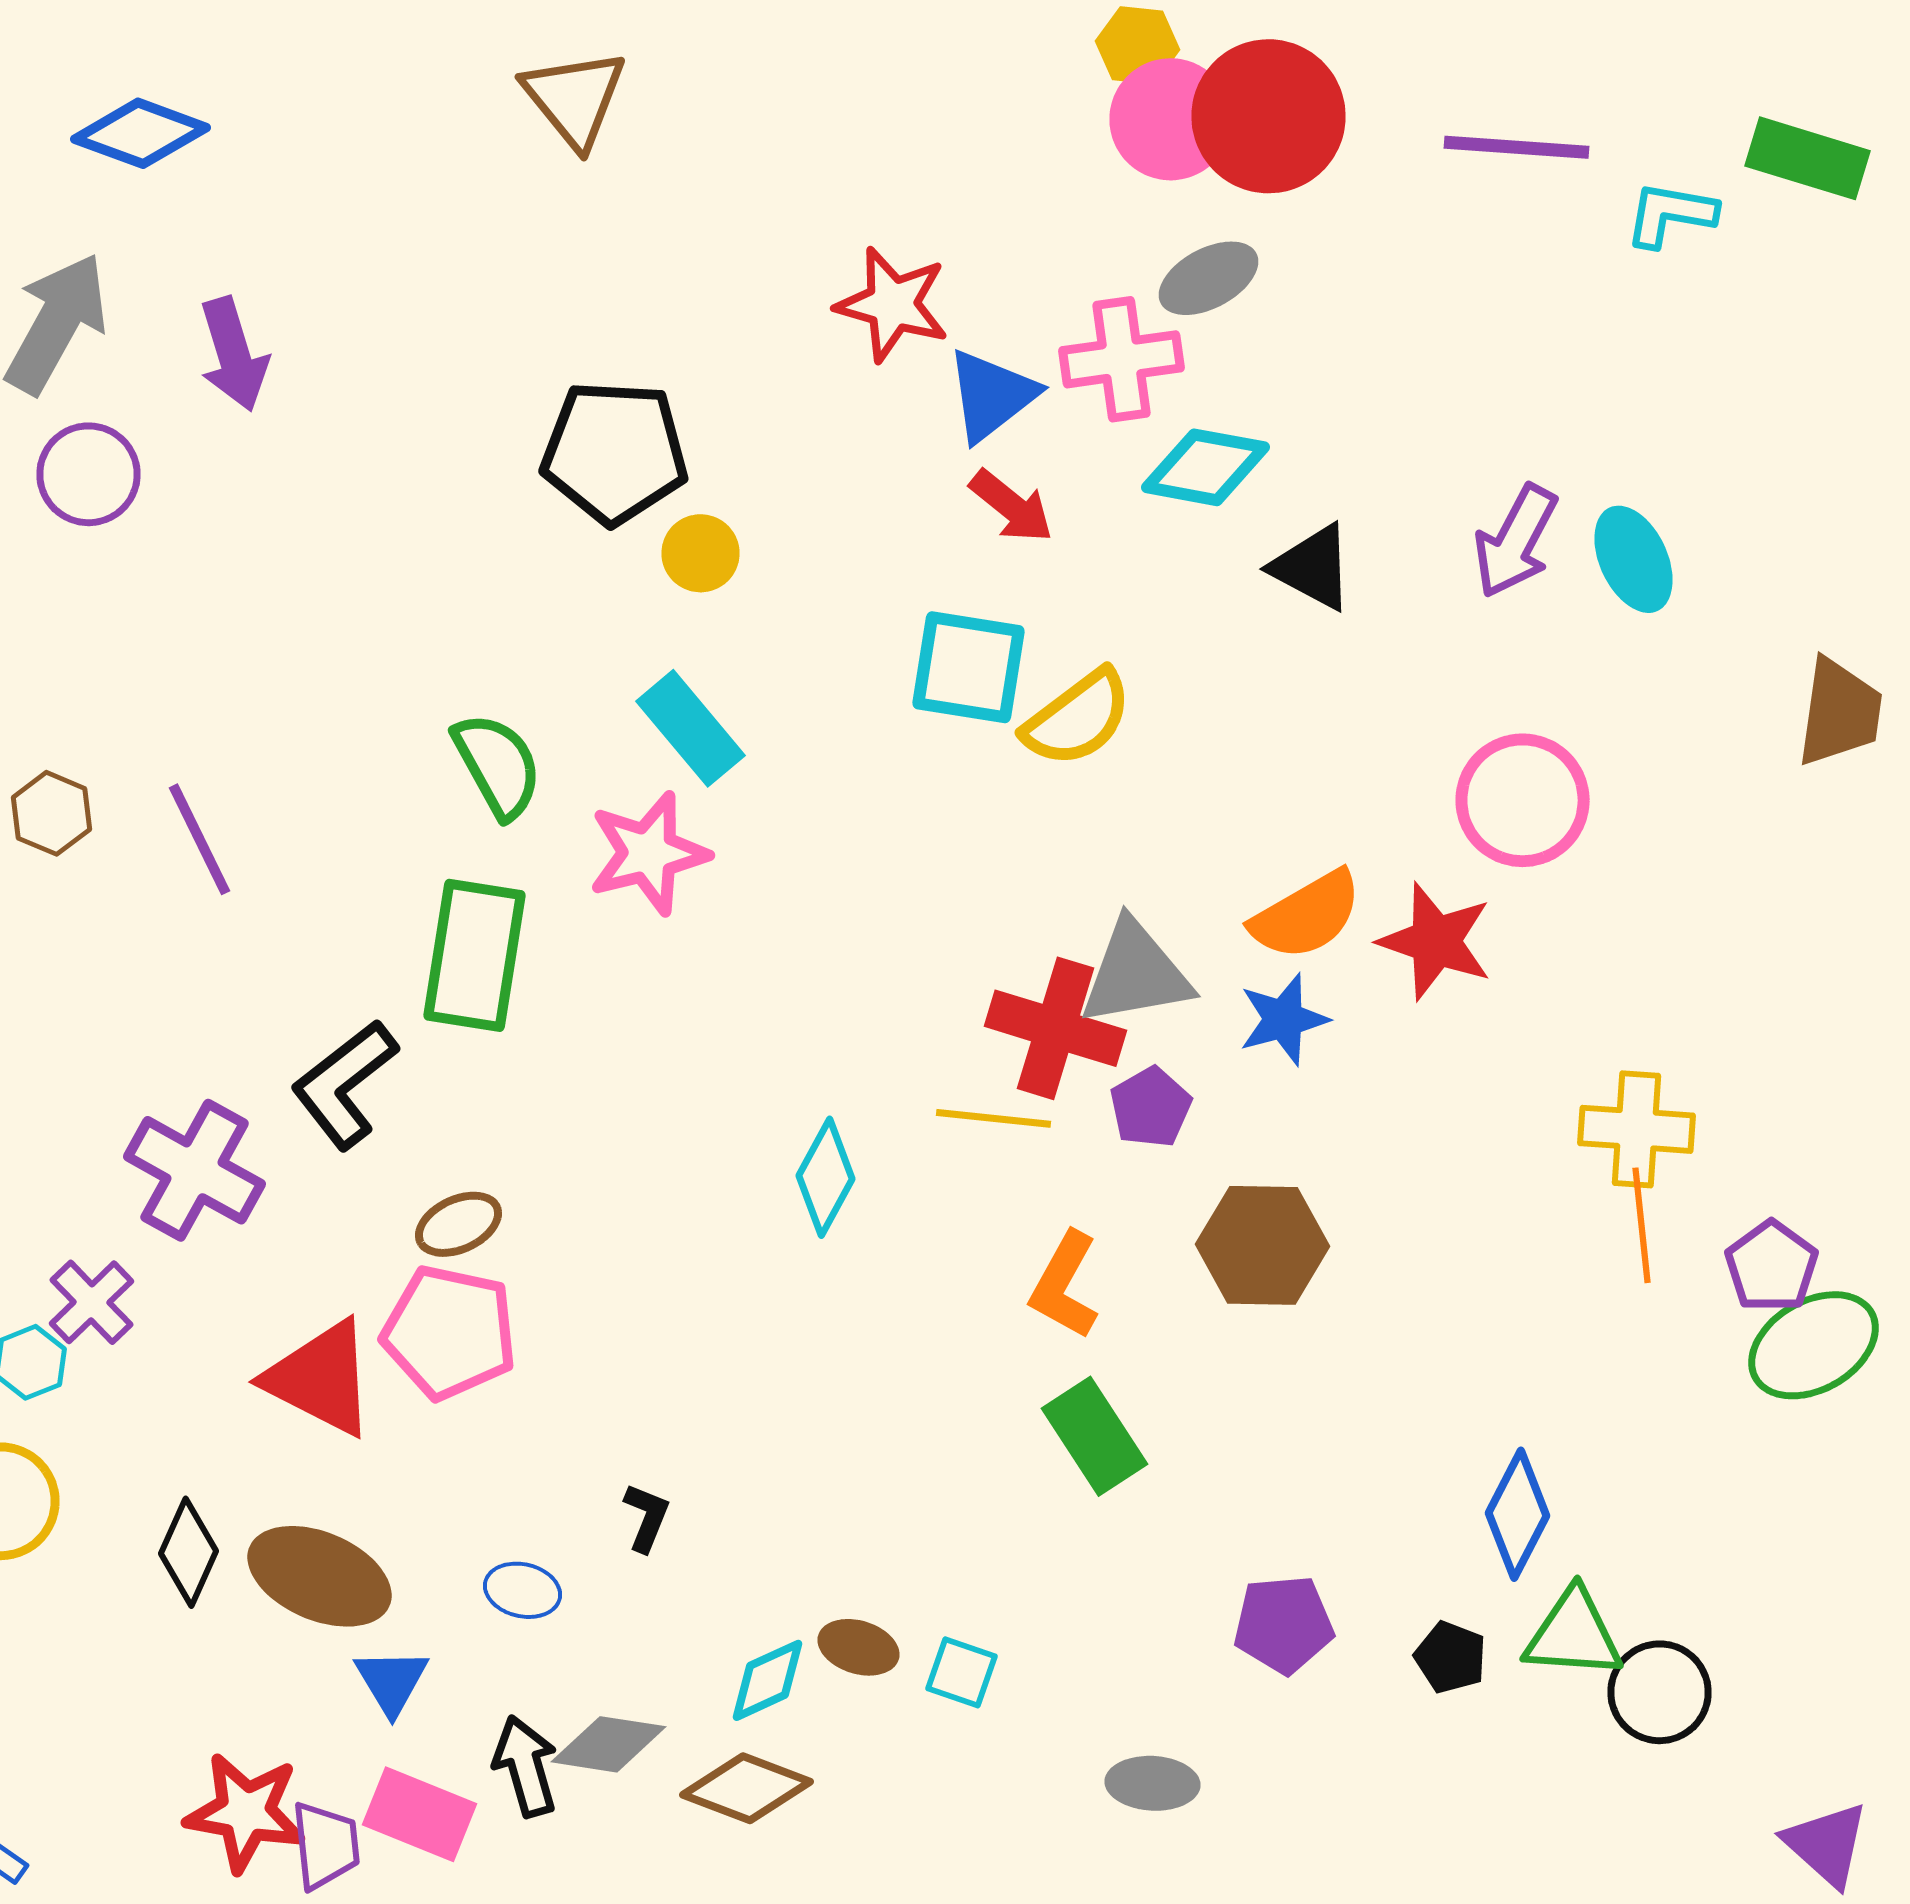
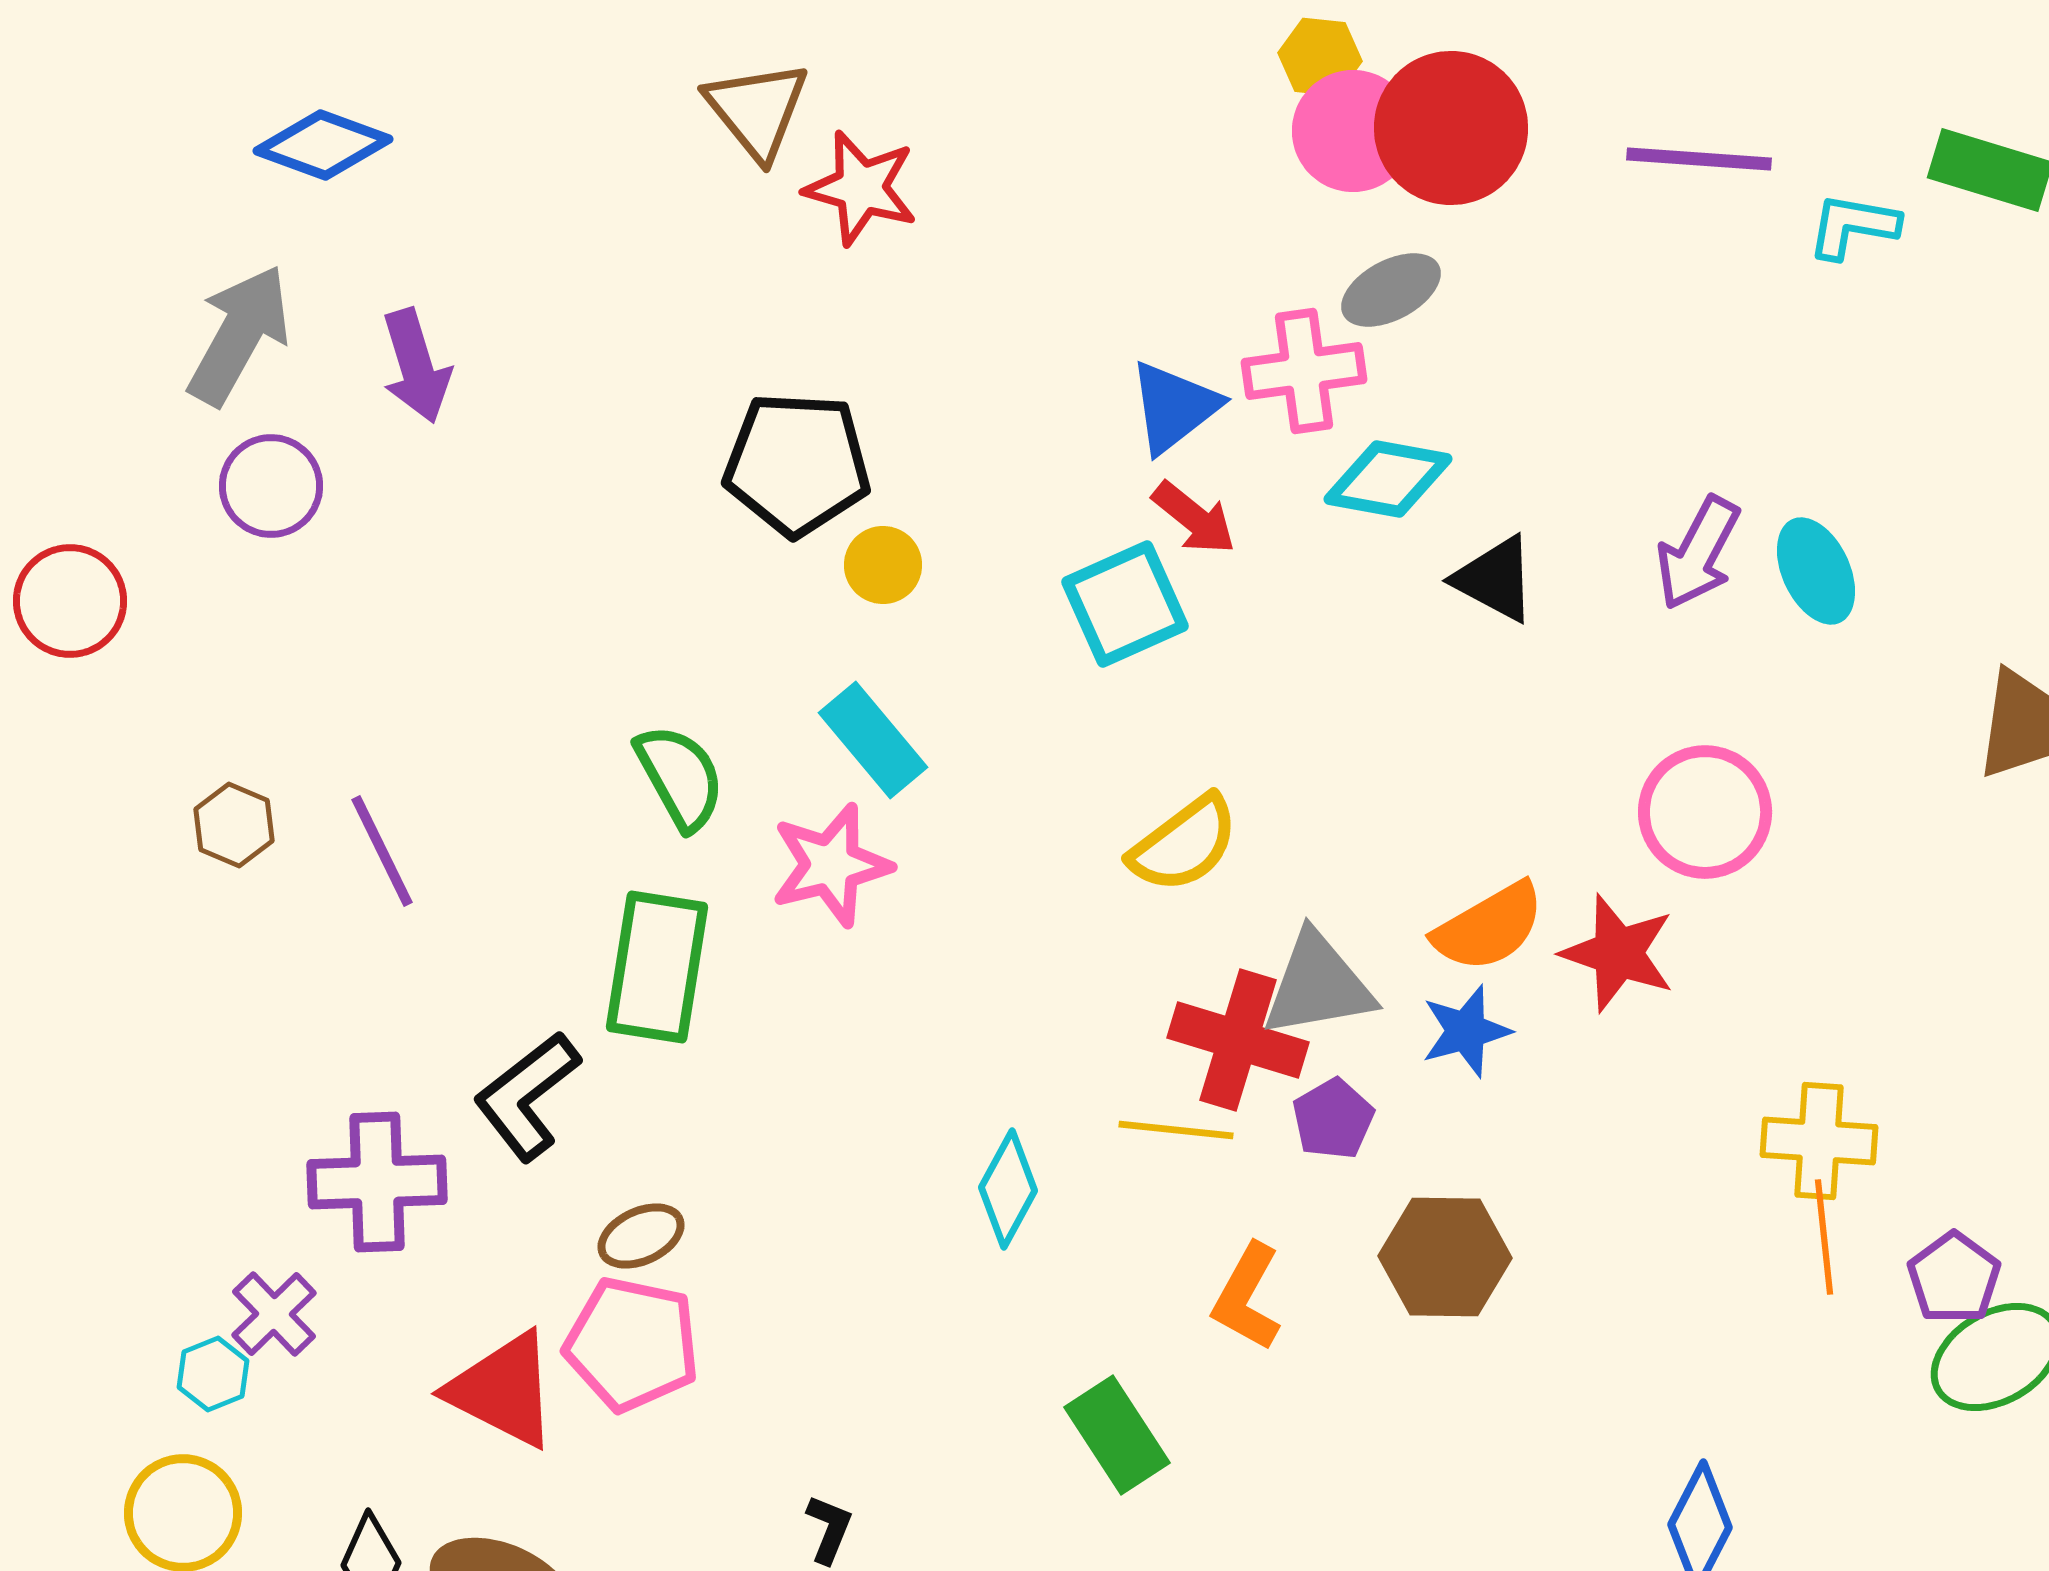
red star: (892, 304) -> (861, 188), moved
cyan square: (968, 667) -> (1125, 604), moved, turned -33
yellow semicircle: (1078, 718) -> (1184, 844), moved
purple cross: (194, 1170) -> (377, 1182), turned -31
green rectangle: (1094, 1436) -> (1117, 1435), moved

